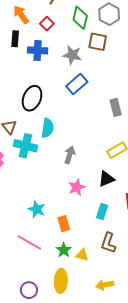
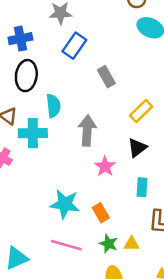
blue cross: (38, 50) -> (20, 39), moved
gray rectangle: (116, 107) -> (106, 77), moved
gray arrow: (70, 155) -> (87, 131), size x1.4
cyan star: (37, 209) -> (65, 204), size x1.4

